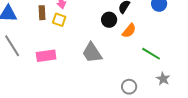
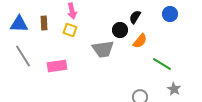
brown rectangle: (42, 13) -> (44, 23), moved
gray trapezoid: (92, 53) -> (103, 49), moved, turned -65

